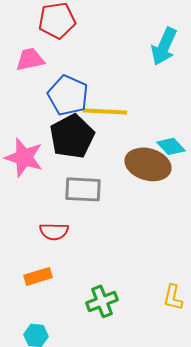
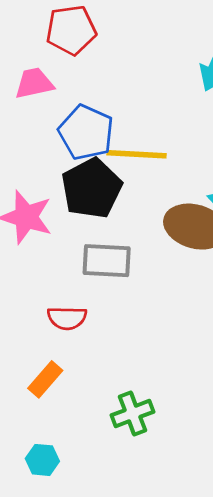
orange rectangle: (38, 276) -> (45, 379), turned -32

